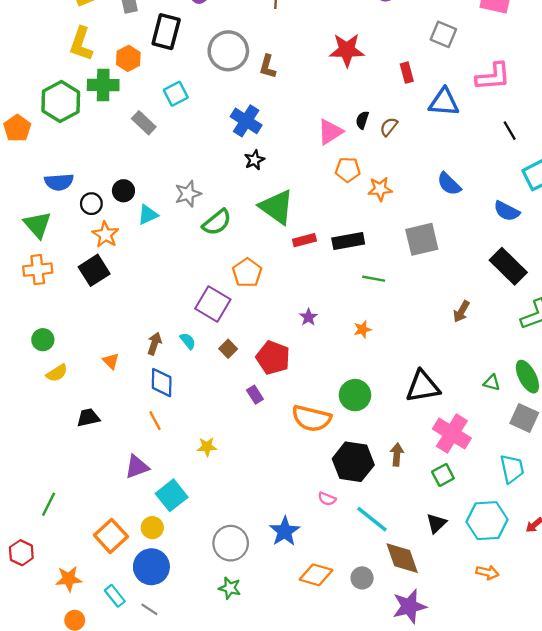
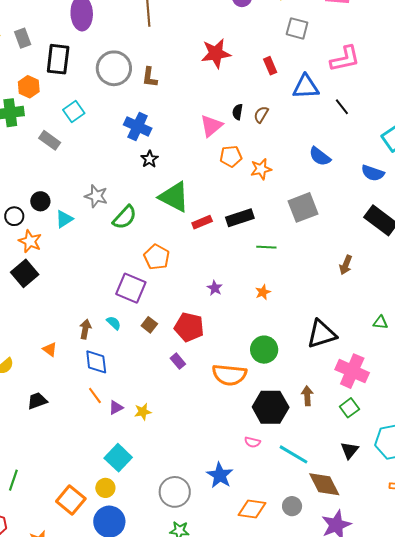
black line: (510, 131) -> (342, 107), moved
gray star: (188, 194) -> (96, 196), turned -30
purple triangle: (137, 467) -> (116, 408), moved, size x0.7

